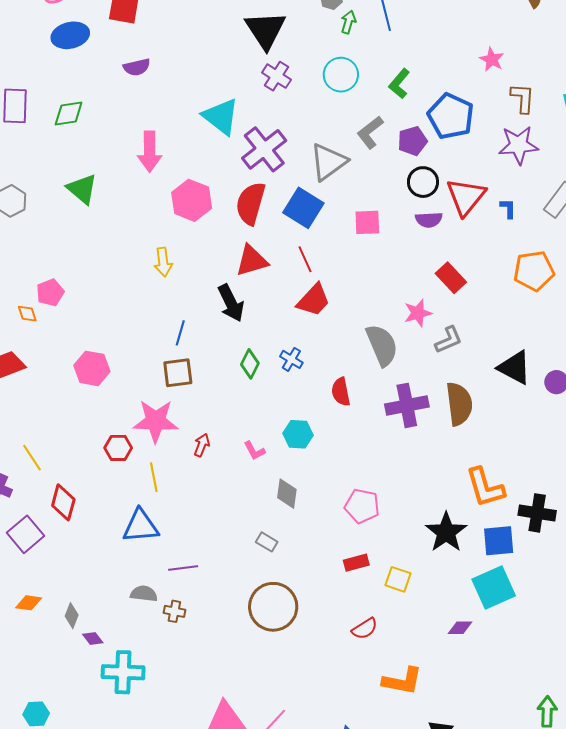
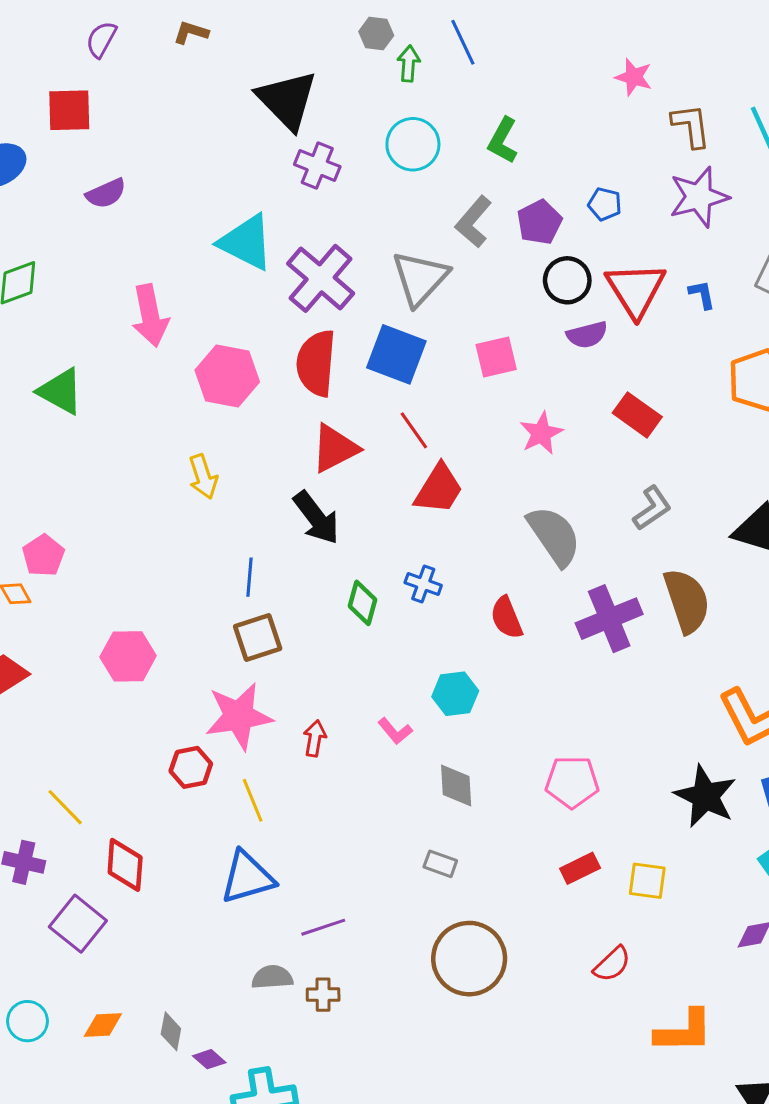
blue pentagon: (451, 116) -> (605, 204), moved, size x0.5
pink star: (418, 313) -> (541, 433), moved

